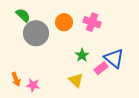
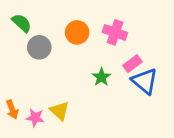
gray circle: (36, 33) -> (39, 47), size x0.7
pink rectangle: (101, 68) -> (133, 64), moved
yellow triangle: (76, 80) -> (60, 111), moved

